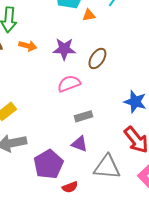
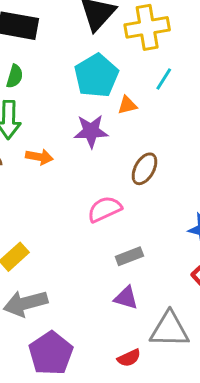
purple star: (64, 49) -> (91, 131), moved
purple pentagon: (48, 164) -> (51, 353), moved
red semicircle: (70, 187) -> (129, 358), moved

